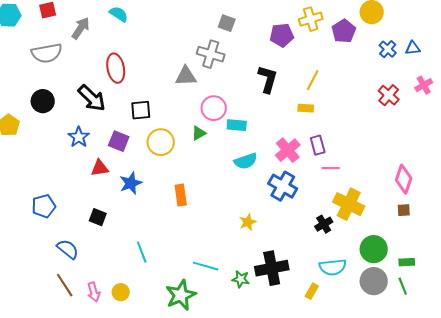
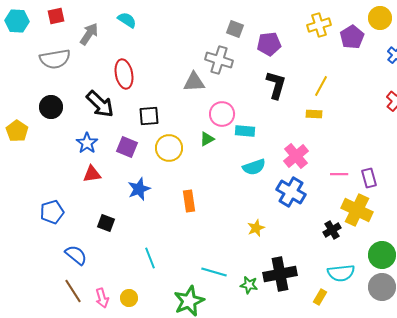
purple pentagon: (282, 35) -> (269, 44), moved
purple rectangle: (318, 145) -> (369, 178), moved
red triangle: (100, 168) -> (92, 174), moved

